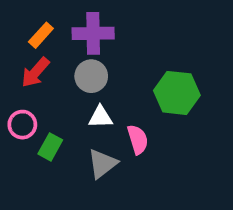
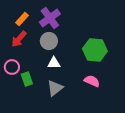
purple cross: (93, 33) -> (50, 18), turned -35
pink semicircle: (138, 139) -> (92, 81), moved, turned -49
green rectangle: (50, 147) -> (27, 79), turned -48

